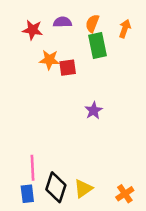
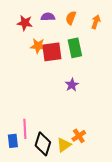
green rectangle: (98, 46) -> (75, 48), moved
red square: (68, 68) -> (52, 52), size x1.5
blue rectangle: (27, 194) -> (13, 141), moved
orange cross: (125, 194) -> (79, 136), moved

